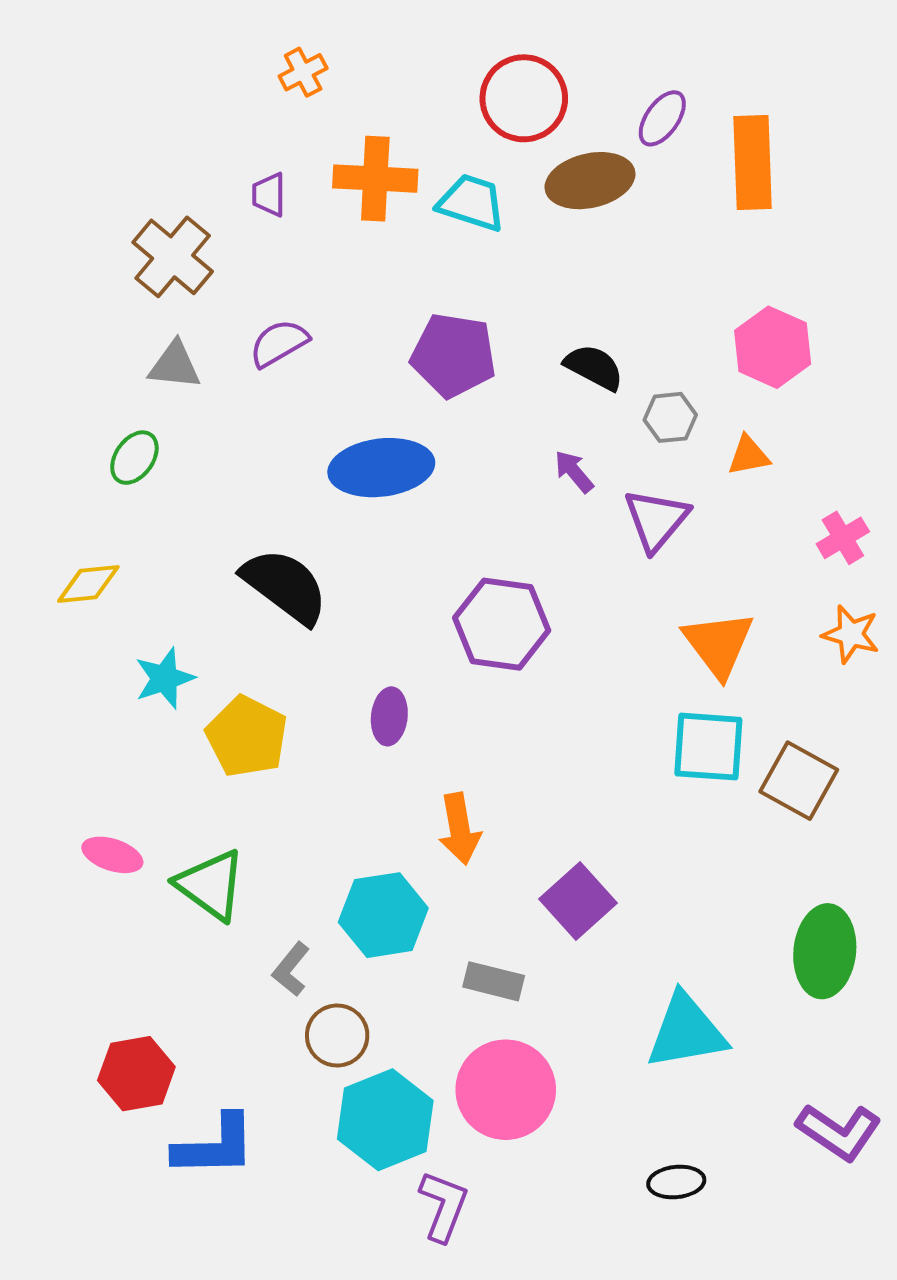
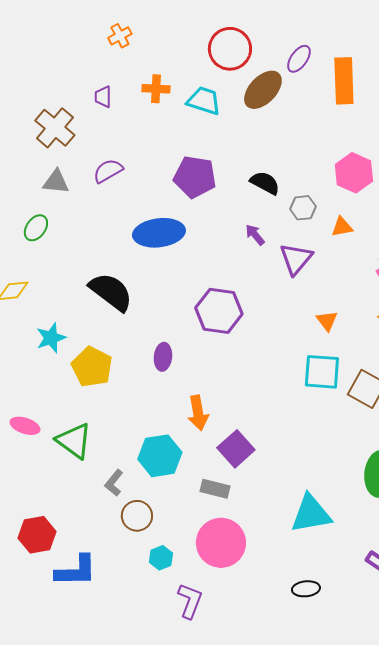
orange cross: (375, 179) -> (156, 89), size x0.7
brown ellipse: (590, 181) -> (263, 90), turned -33
orange triangle: (718, 644) -> (327, 321), size x0.6
purple square: (578, 901) -> (236, 449), moved
cyan hexagon: (385, 1120) -> (161, 558), size x0.5

